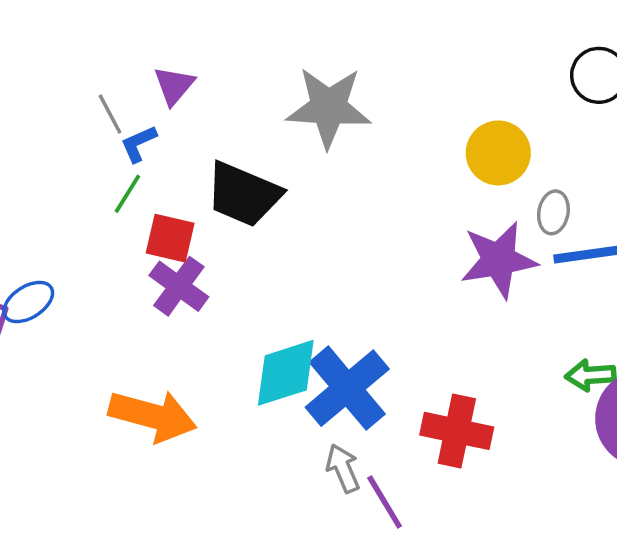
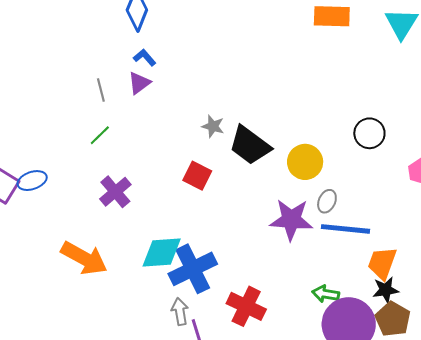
gray star: (329, 107) -> (213, 126), moved, size x0.5
blue L-shape: (138, 144) -> (145, 57), moved, turned 60
black trapezoid: (243, 194) -> (250, 145), moved
red square: (170, 238) -> (197, 176), moved

